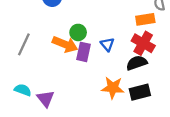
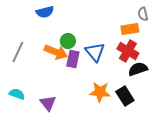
blue triangle: (107, 44) -> (95, 52), size x1.5
black semicircle: (137, 63) -> (138, 69), moved
black rectangle: (140, 92) -> (125, 96), turned 72
purple triangle: (46, 99) -> (48, 103), moved

